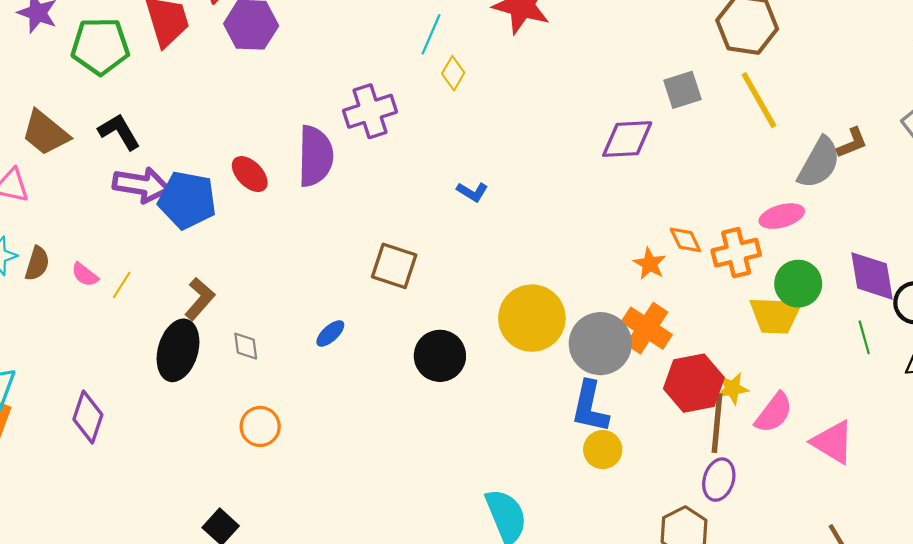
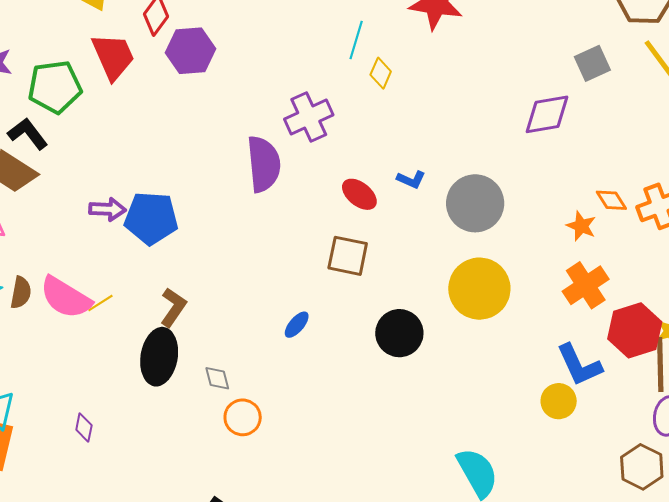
black L-shape: (119, 132) -> (28, 134), moved
red ellipse: (250, 174) -> (359, 194), moved
purple arrow: (141, 185) -> (108, 209), size x0.7
pink semicircle: (85, 275) -> (66, 298), size x2.0
yellow line: (122, 285) -> (100, 303), turned 32
orange cross: (647, 328) -> (586, 285), turned 30
gray circle: (600, 344) -> (475, 203), moved
gray diamond: (246, 346) -> (217, 378), moved
blue L-shape: (590, 407) -> (579, 365), moved, turned -30
purple diamond: (88, 417) -> (84, 427), size x0.6

